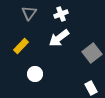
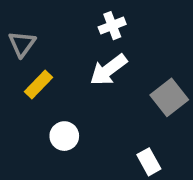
gray triangle: (29, 13) -> (22, 44), moved
white rectangle: (91, 88) -> (149, 162), moved

